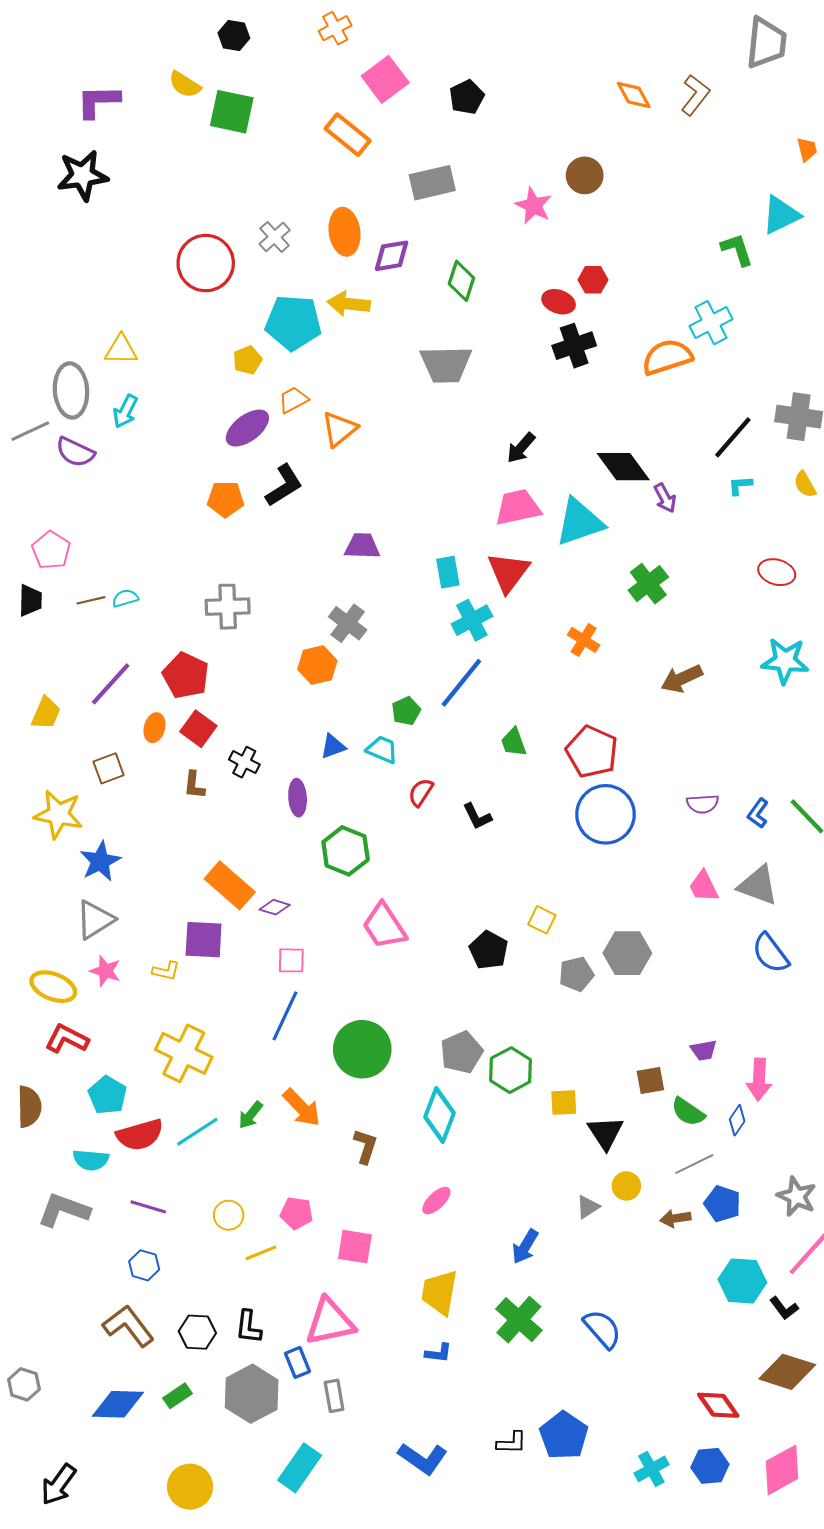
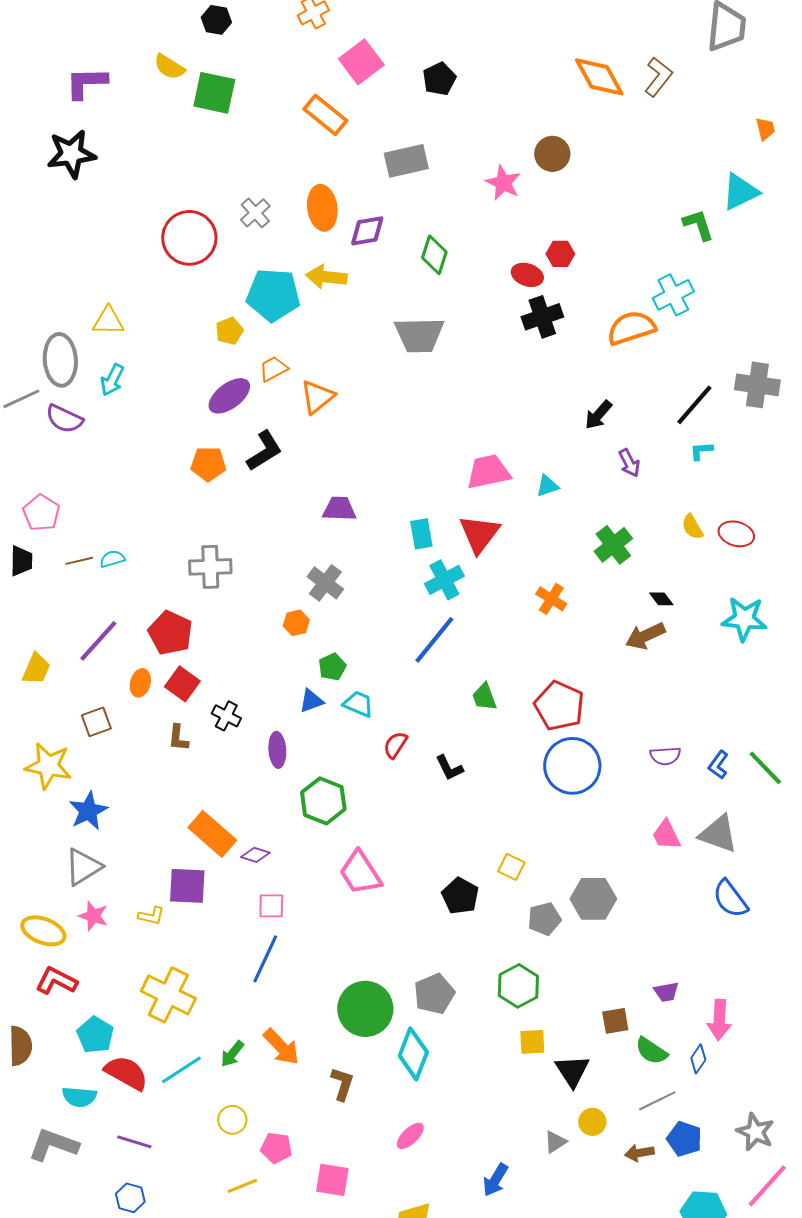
orange diamond: (634, 95) -> (599, 77), size x1.5
black arrow: (521, 448) -> (598, 415), moved
black diamond: (623, 467) -> (661, 599), moved, size x0.5
yellow semicircle: (805, 484) -> (692, 527), moved
cyan triangle: (579, 522) -> (547, 486), size x0.5
orange hexagon: (317, 665) -> (296, 623), size x0.7
green pentagon: (406, 711) -> (332, 667), moved
green circle: (362, 1049) -> (365, 1009), moved
green hexagon: (511, 1070) -> (518, 986), moved
red semicircle: (140, 1135) -> (126, 1073), turned -135
yellow circle: (229, 1215) -> (232, 1120), moved

